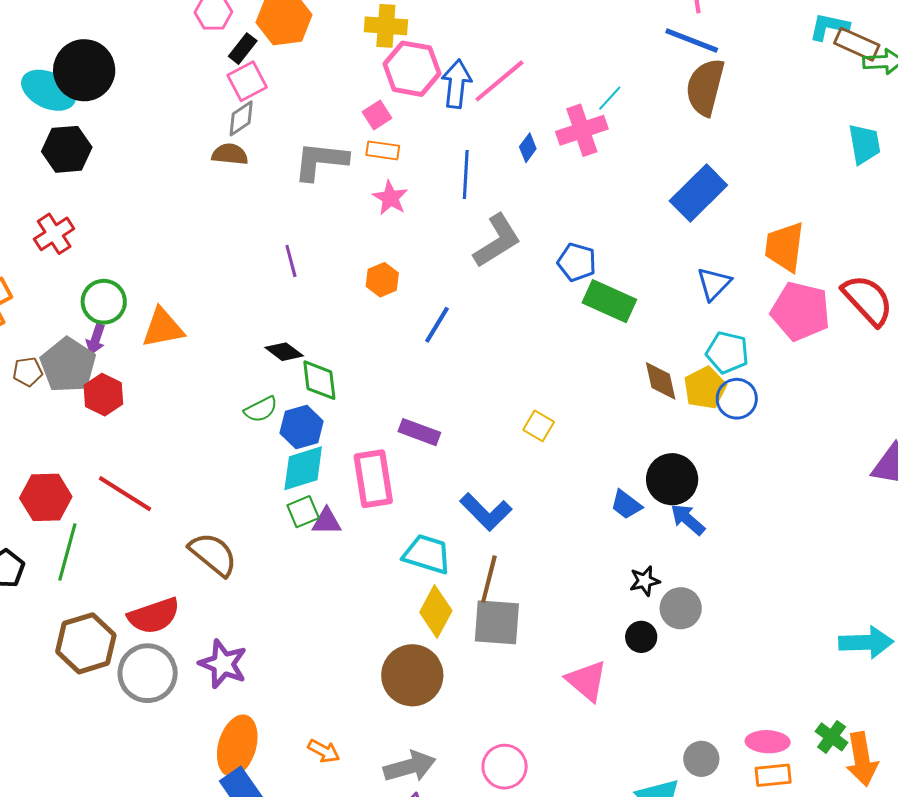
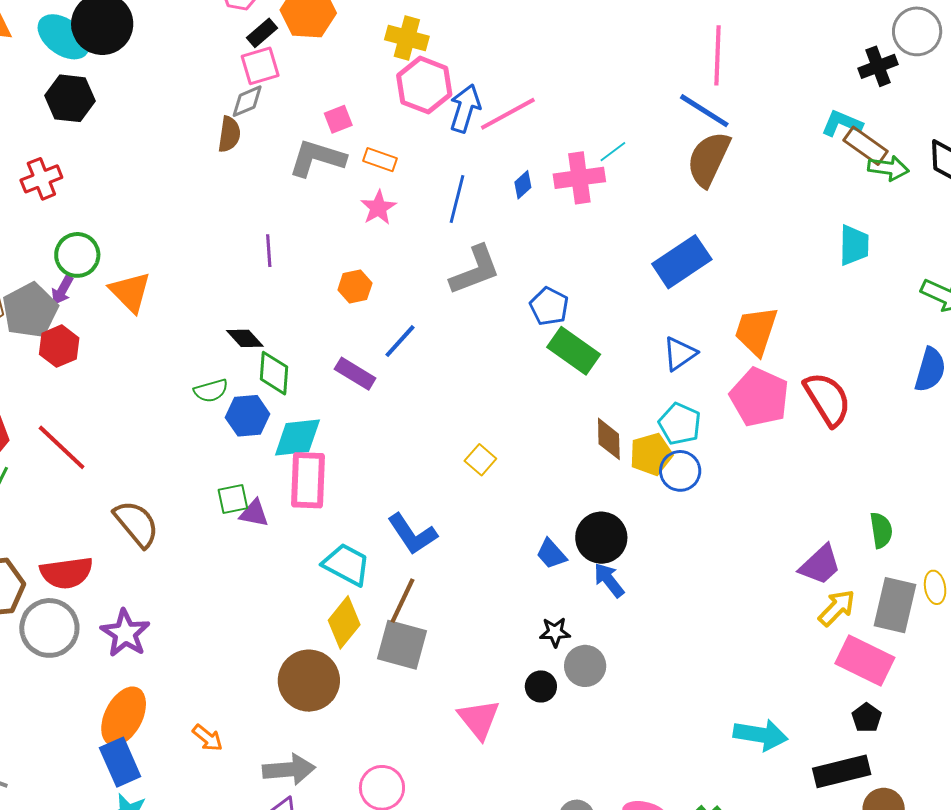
pink square: (377, 115) -> (338, 119), moved
brown semicircle: (230, 154) -> (229, 134), turned 81
orange triangle: (163, 328) -> (130, 292), turned 45
purple rectangle: (419, 432) -> (355, 374), moved
cyan diamond: (303, 468) -> (297, 438), moved

